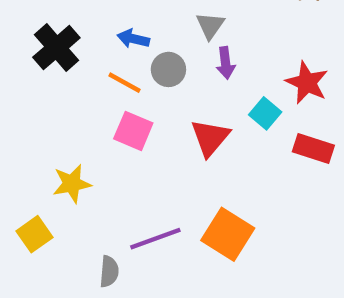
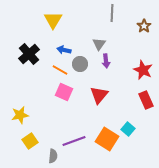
cyan square: (265, 113) -> (128, 129), moved
red rectangle: (313, 149) -> (146, 100), turned 48
yellow star: (72, 184) -> (20, 115), moved
yellow square: (34, 234) -> (30, 141), moved

